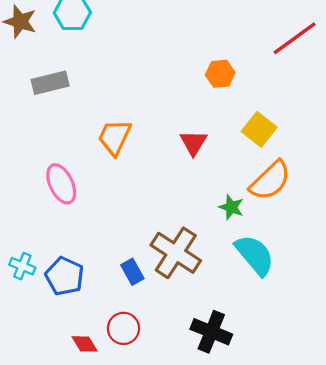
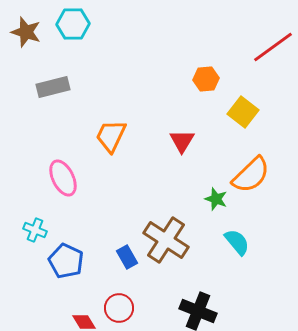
yellow square: (259, 129) -> (243, 112), moved
cyan semicircle: (255, 255) -> (237, 242), size x0.7
cyan cross: (22, 266) -> (35, 230), moved

